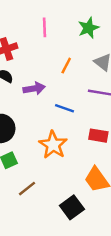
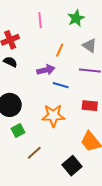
purple arrow: (34, 88) -> (46, 70), moved
orange star: (53, 145) -> (53, 116), turned -30

